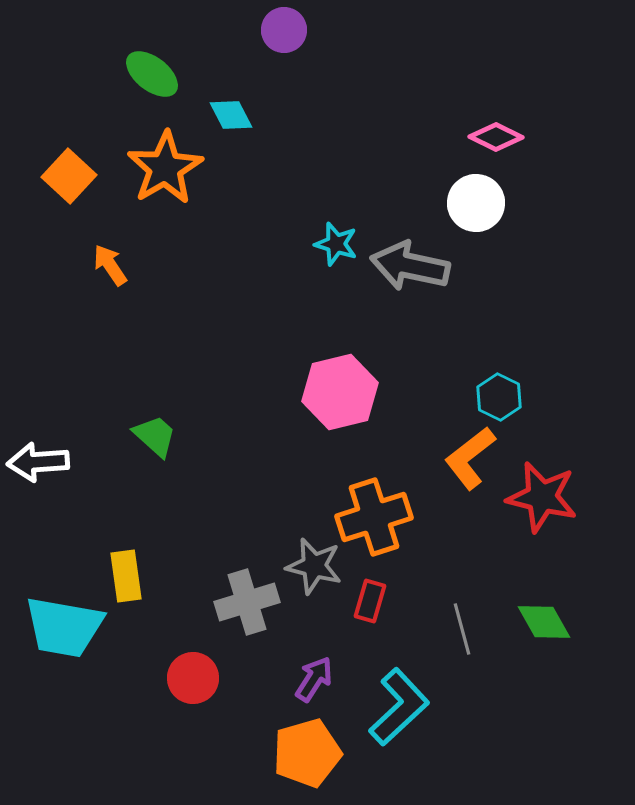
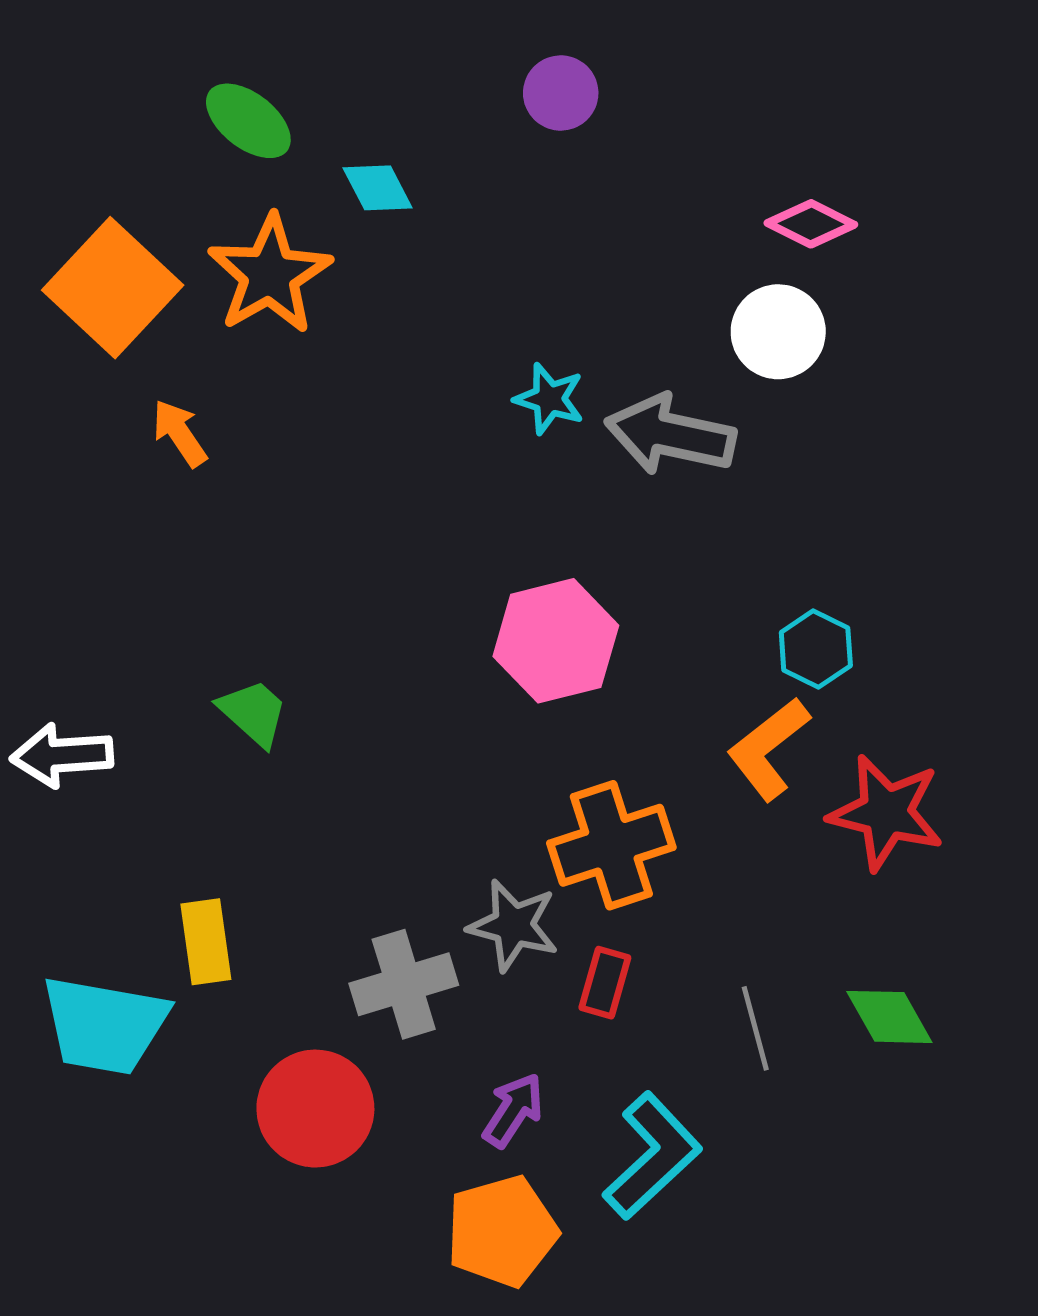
purple circle: (284, 30) -> (561, 93), moved
orange square: (69, 176) -> (113, 288), size x1.5
red circle: (193, 678) -> (315, 1109), size x1.4

